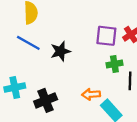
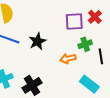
orange arrow: (91, 94) -> (68, 59), moved

